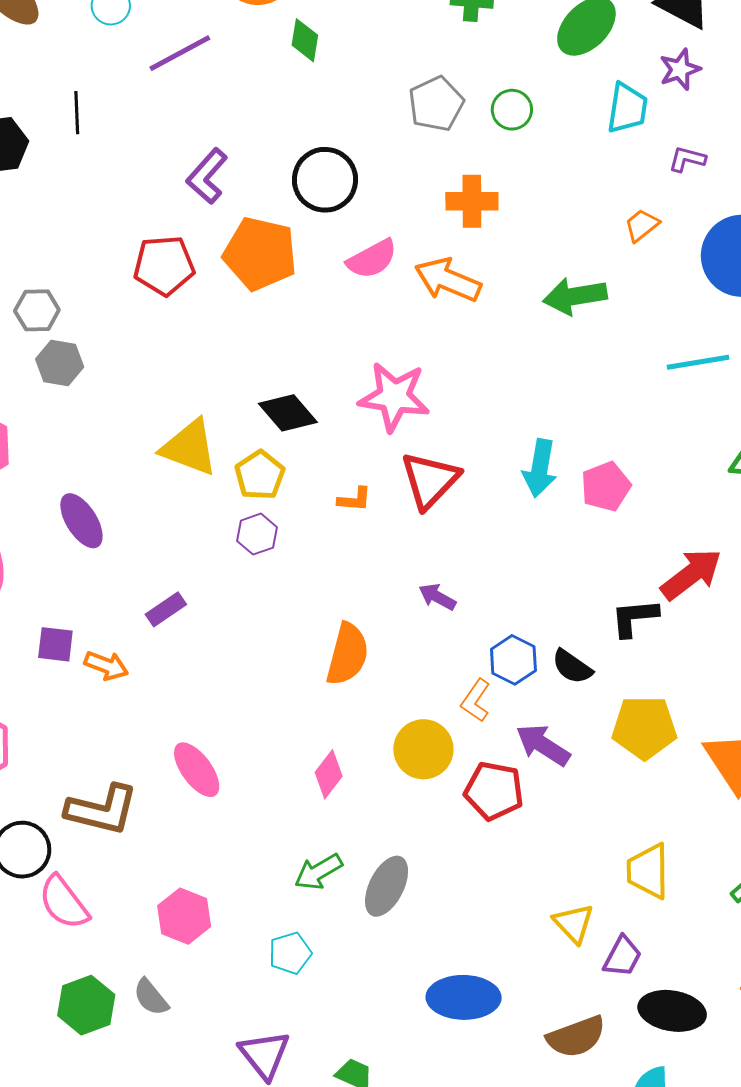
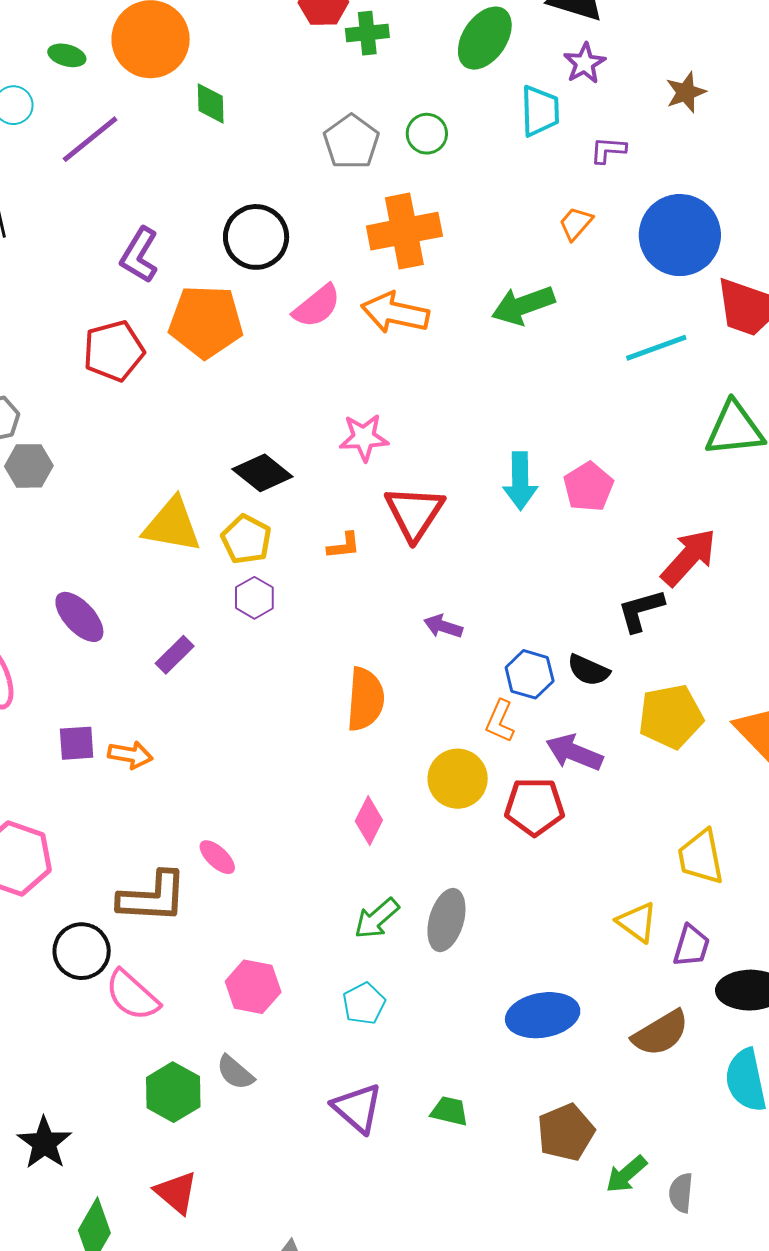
orange cross: (472, 201) -> (404, 231), size x1.4
pink star: (394, 397) -> (364, 437), size x0.7
purple rectangle: (166, 609) -> (175, 655), moved
pink ellipse: (197, 770) -> (217, 857), moved, size x0.7

